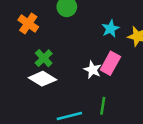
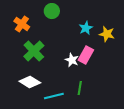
green cross: (44, 58) -> (34, 51), size x1.5
white diamond: (42, 79) -> (30, 82), moved

